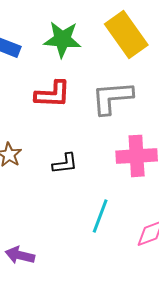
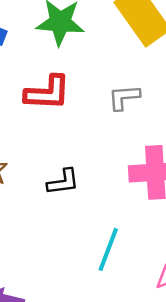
gray L-shape: (112, 98) -> (124, 97), size x0.6

